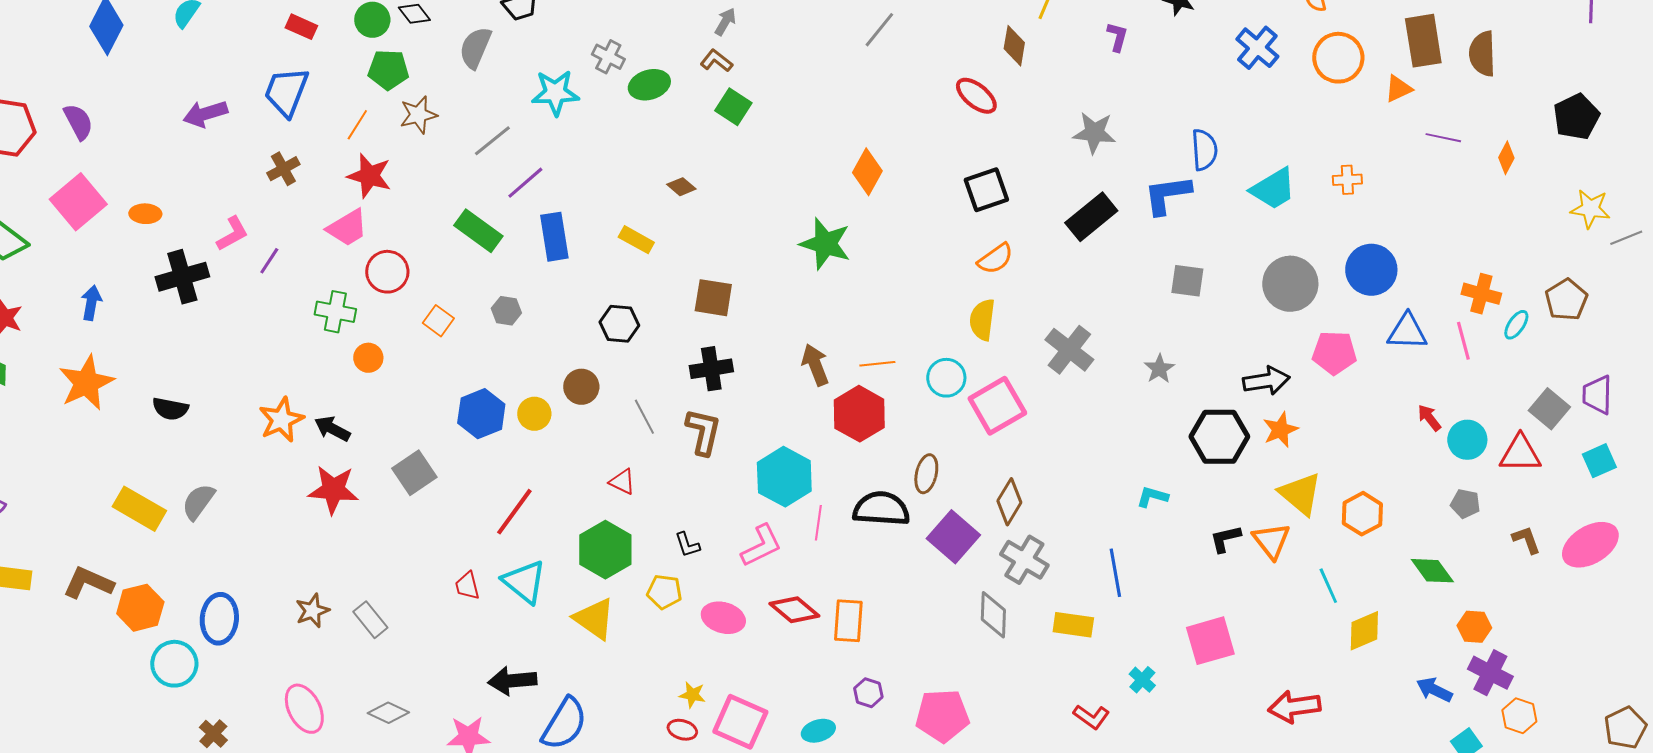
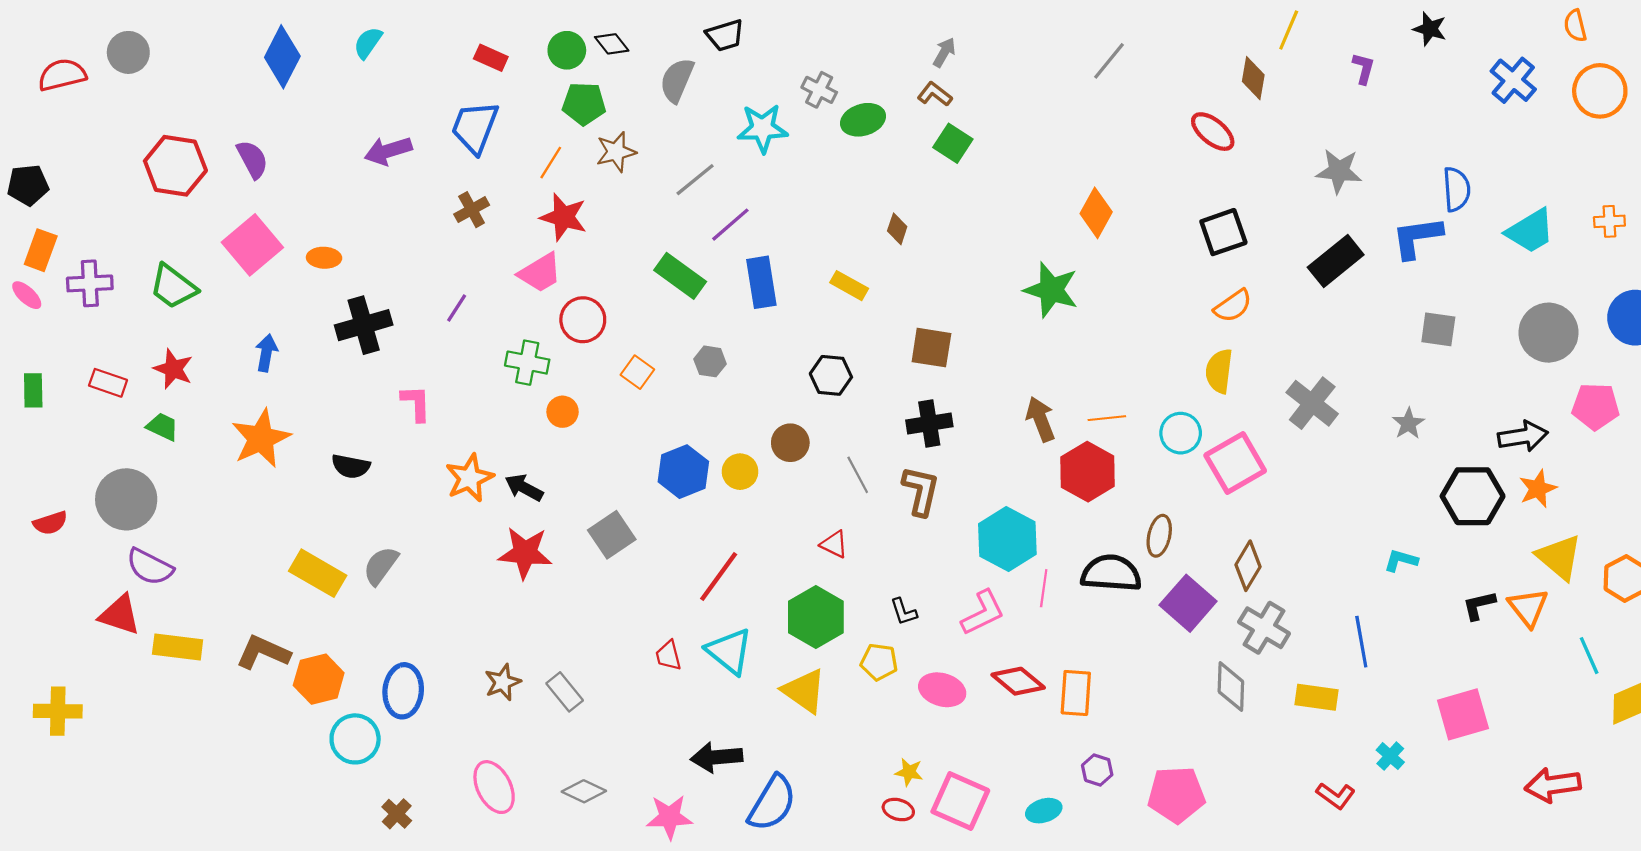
brown diamond: (681, 187) -> (897, 229), turned 68
pink L-shape: (232, 234) -> (416, 403), moved, turned -63

